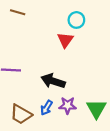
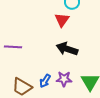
black arrow: (53, 81) -> (67, 49), moved

